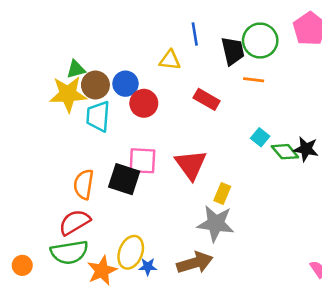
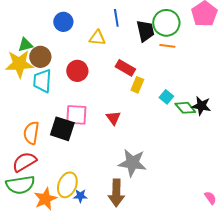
orange line: (254, 80) -> (167, 46), moved
blue circle: (125, 84) -> (63, 22), moved
red triangle: (191, 165) -> (113, 118), size x0.6
yellow rectangle: (222, 193) -> (137, 85), moved
brown arrow: (195, 263) -> (116, 193), turned 108

